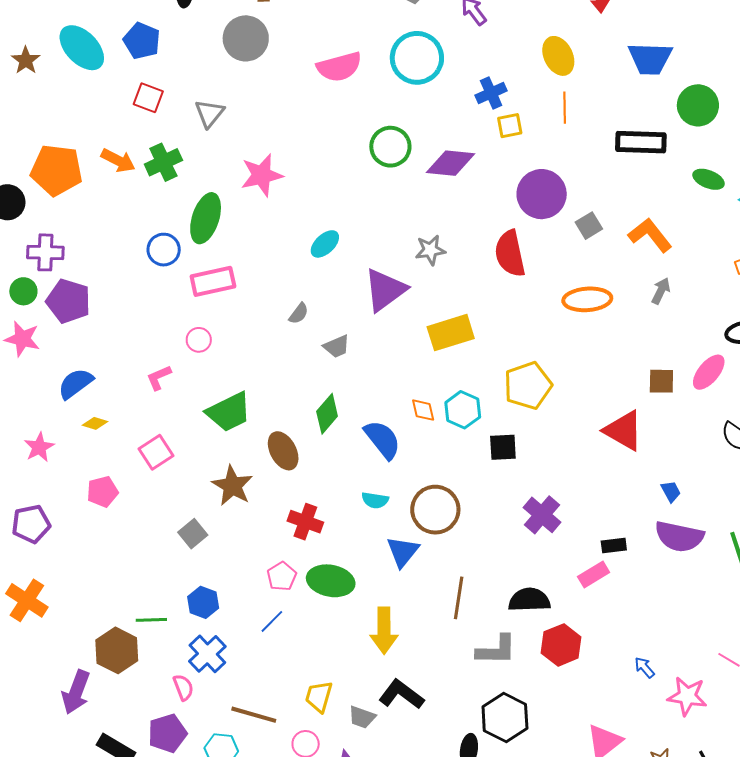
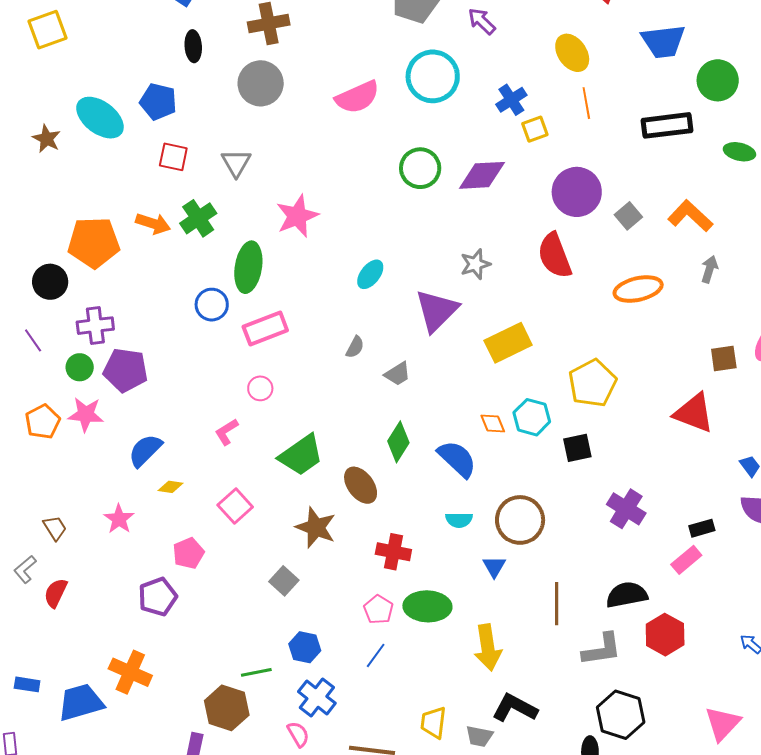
purple pentagon: (31, 524) -> (158, 597), moved
blue triangle: (403, 552) -> (494, 567), size x0.7

